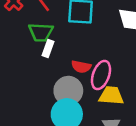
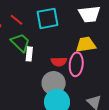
green trapezoid: (41, 32) -> (20, 43), turned -125
yellow trapezoid: (111, 96) -> (86, 45), moved

